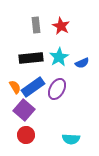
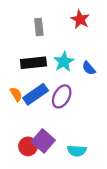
red star: (61, 26) -> (80, 19), moved
blue semicircle: (82, 63) -> (89, 68), turned 72
purple square: (24, 110) -> (43, 141), moved

